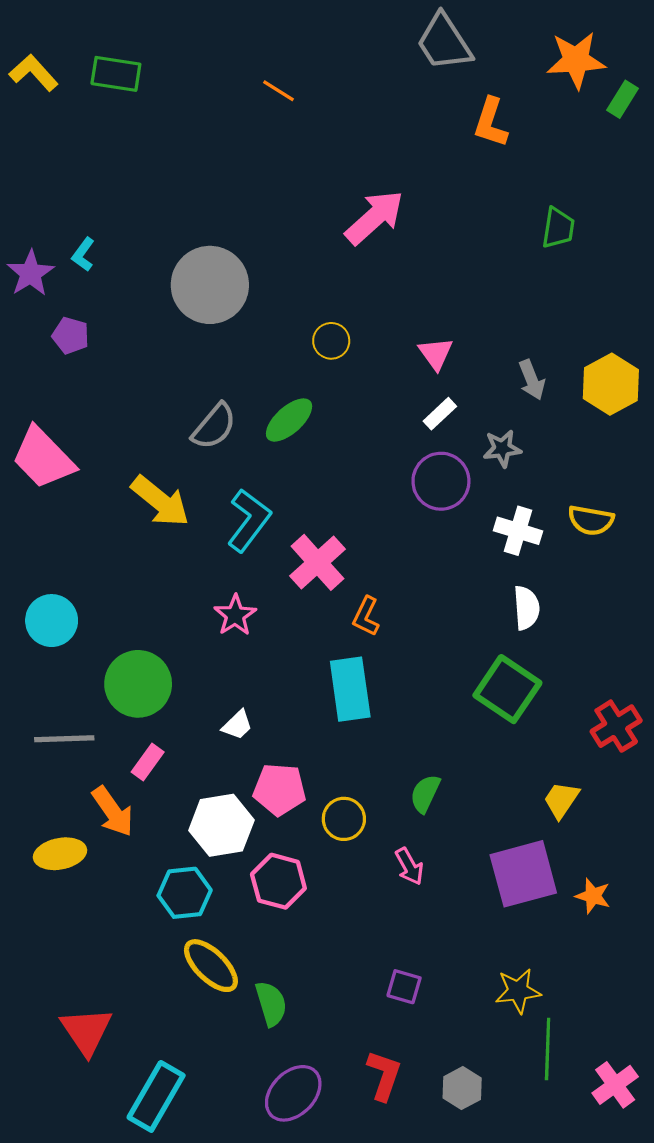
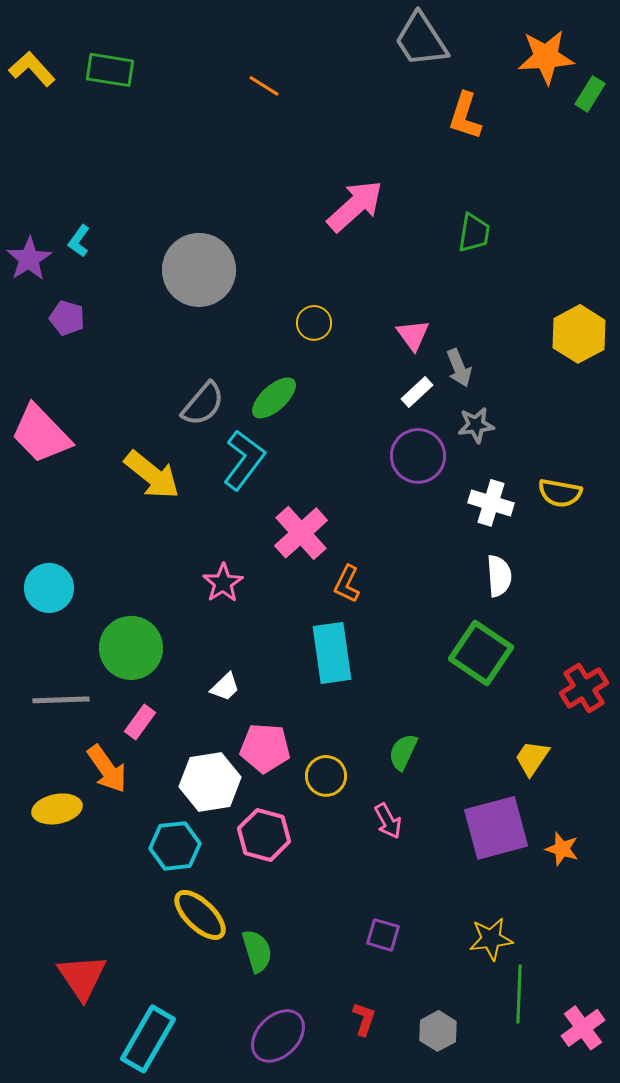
green trapezoid: (558, 228) -> (474, 233), moved
gray arrow: (532, 380) -> (459, 368), moved
yellow hexagon: (611, 384) -> (579, 334), moved
cyan L-shape: (249, 520) -> (244, 460), moved
red L-shape: (384, 1075) -> (364, 1019), size x0.7

